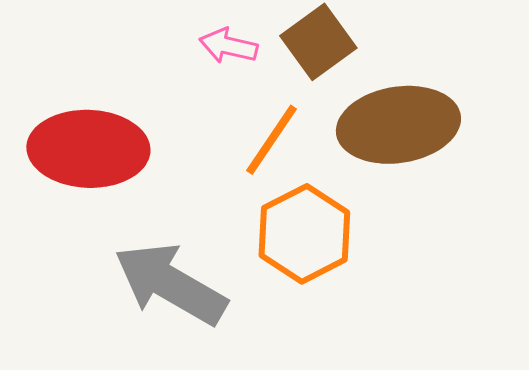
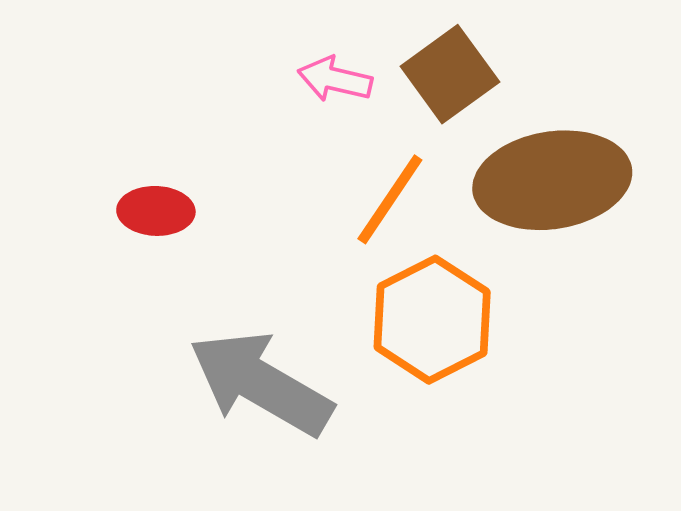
red ellipse: (88, 149) -> (156, 211), size x0.5

